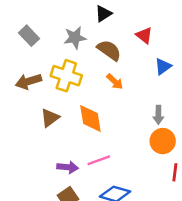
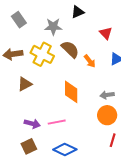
brown semicircle: (109, 50) -> (70, 49), moved
orange arrow: (115, 82) -> (90, 61), moved
gray arrow: (158, 115) -> (107, 95), turned 72
orange diamond: (90, 119) -> (71, 92), moved

